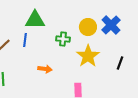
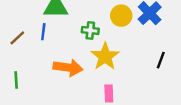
yellow star: (88, 56) -> (105, 56), moved
orange arrow: (45, 69) -> (68, 68), size x1.6

